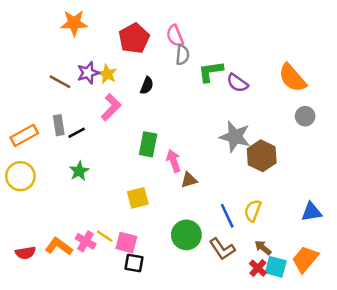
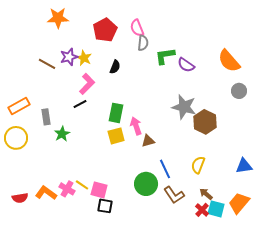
gray rectangle: (59, 125) -> (46, 117), moved
black line: (77, 133) -> (80, 104), moved
yellow square: (138, 198) -> (116, 136), moved
blue line: (227, 216) -> (165, 169), moved

